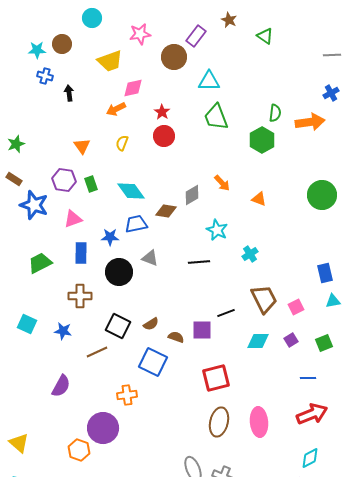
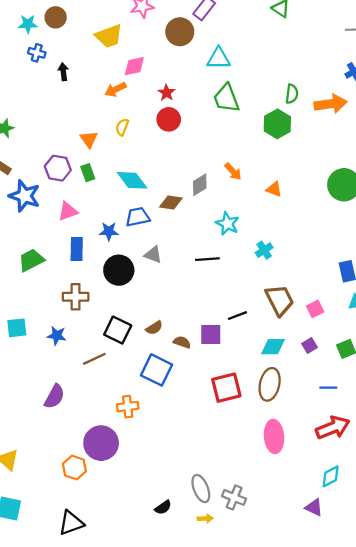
orange triangle: (82, 146) -> (89, 139), moved
cyan square: (27, 324) -> (17, 328), turned -30
brown ellipse: (219, 422) -> (270, 384), moved

